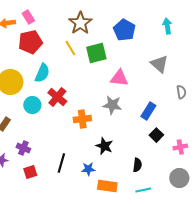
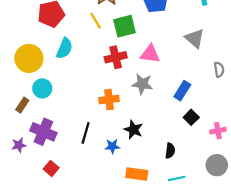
red cross: (57, 97) -> (116, 57), moved, turned 36
cyan circle: (32, 105) -> (42, 88), moved
purple cross: (23, 148) -> (43, 132), size x1.6
black line: (61, 163) -> (86, 133), moved
blue star: (88, 169) -> (112, 146), moved
red square: (30, 172) -> (51, 168), moved, turned -32

